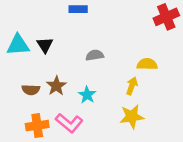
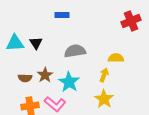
gray semicircle: (95, 55) -> (75, 51), size x1.5
cyan star: (87, 95) -> (69, 82), size x1.5
yellow star: (132, 117) -> (104, 99), turned -30

